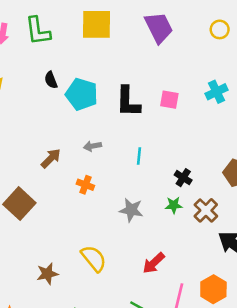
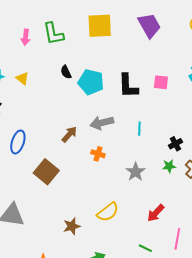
gray arrow: (92, 146) -> (102, 123), size x1.6
black cross: (183, 178) -> (175, 144), turned 32
gray star: (131, 210) -> (136, 172), turned 30
yellow semicircle: (94, 258) -> (108, 212), turned 95

